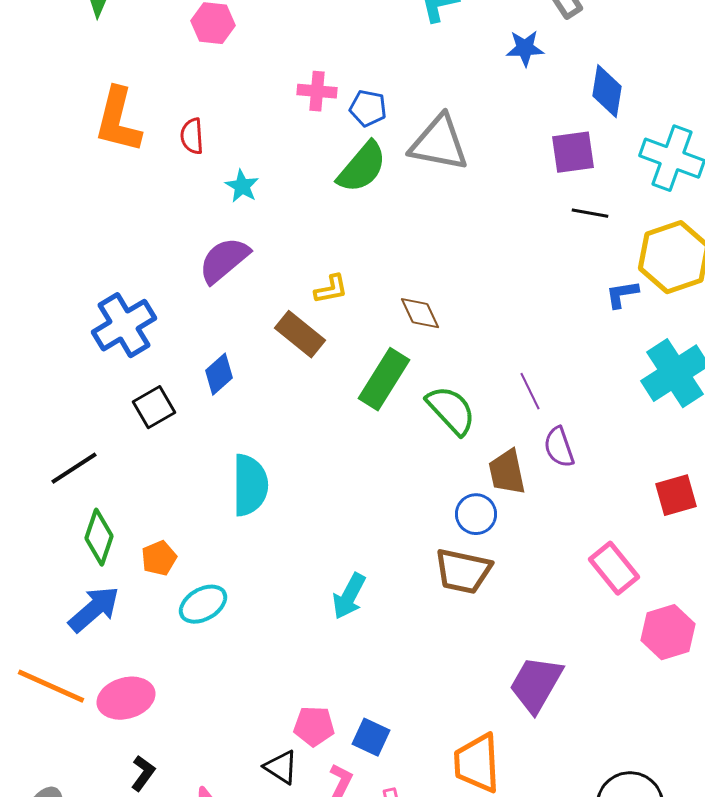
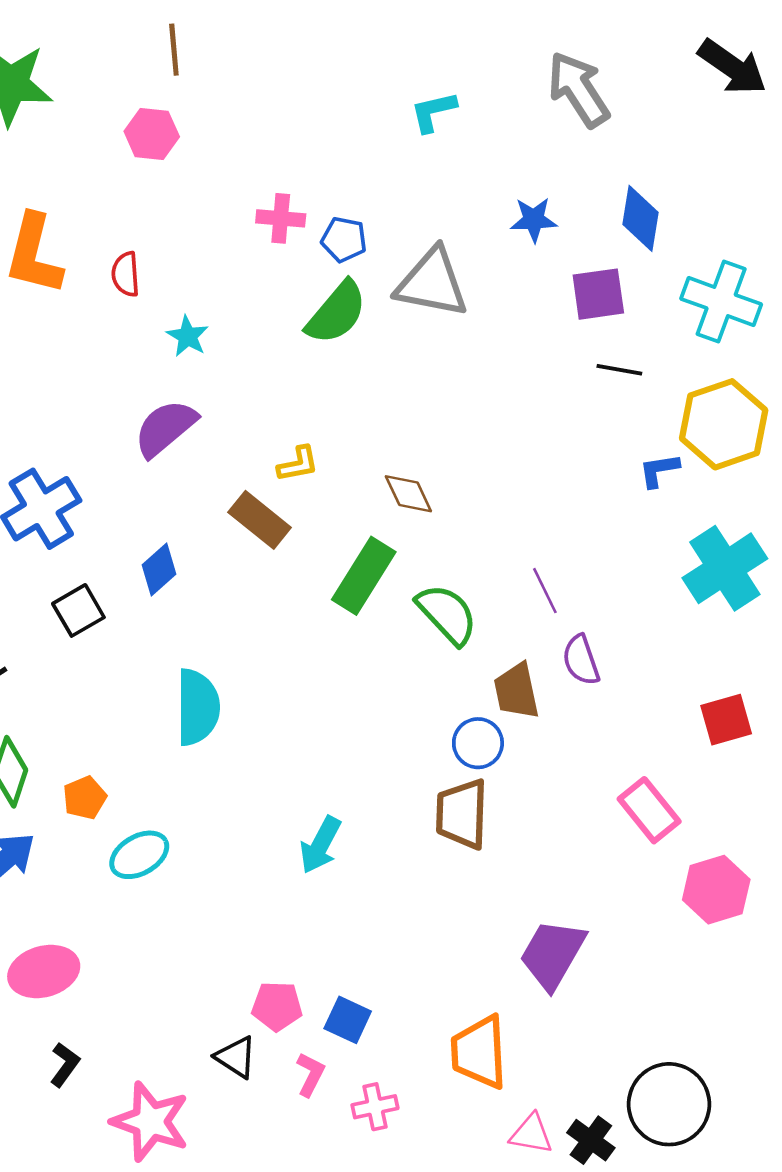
blue star: (525, 48) -> (534, 220), moved
brown trapezoid: (463, 571) -> (462, 814), turned 80

